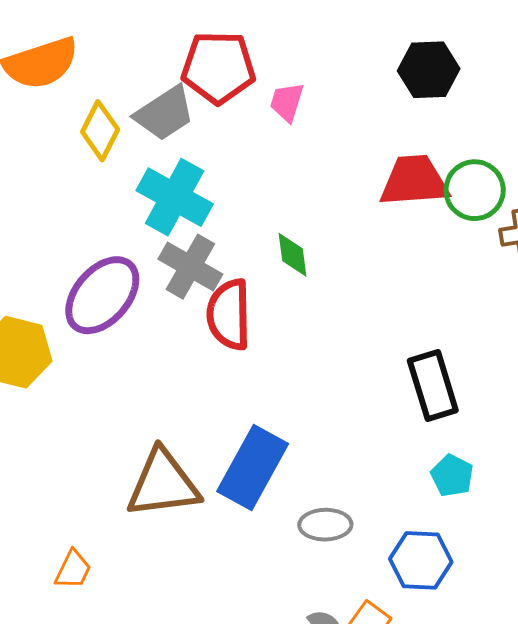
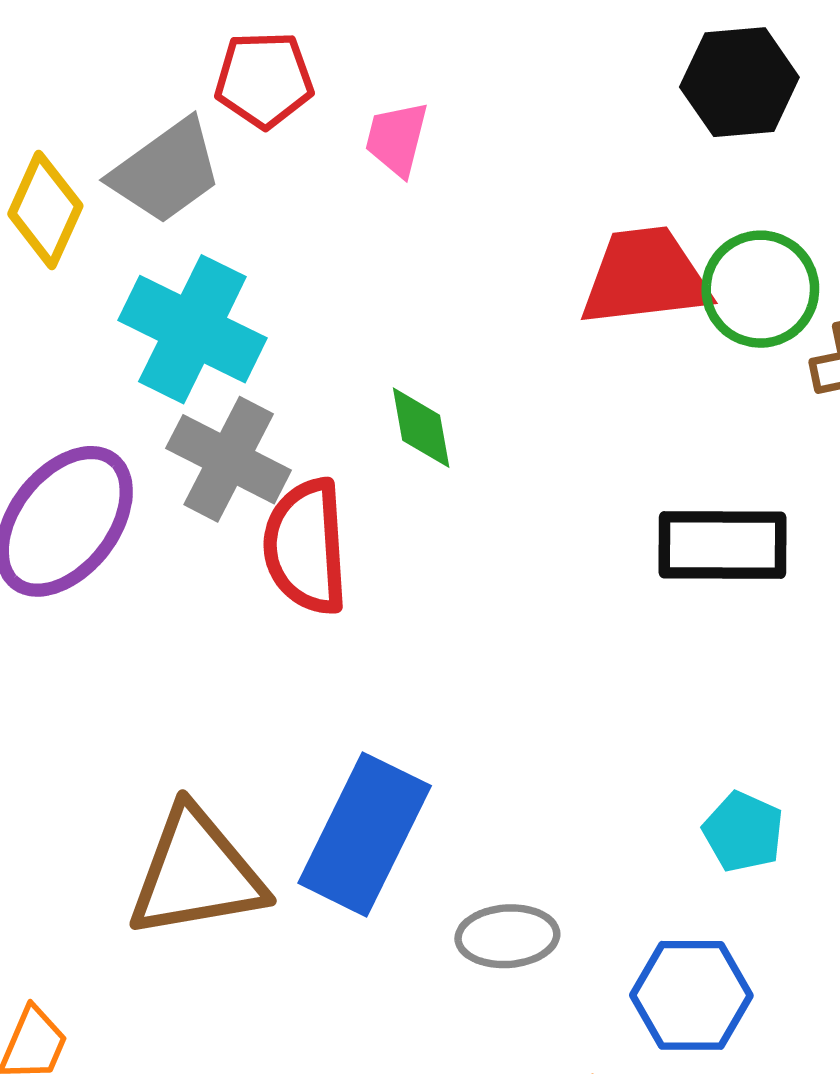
red pentagon: (218, 68) -> (264, 80), size x0.7
black hexagon: (429, 70) -> (739, 82), moved
black rectangle: (433, 386) -> (723, 545), moved, turned -70

